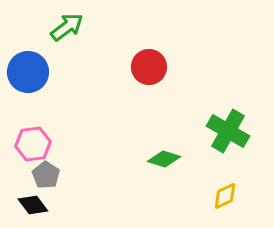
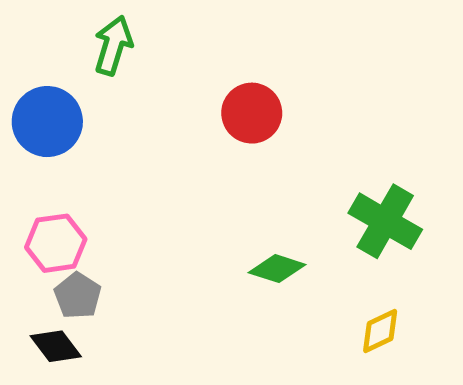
green arrow: (67, 27) -> (113, 46), turned -36

